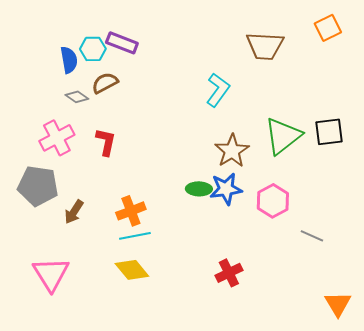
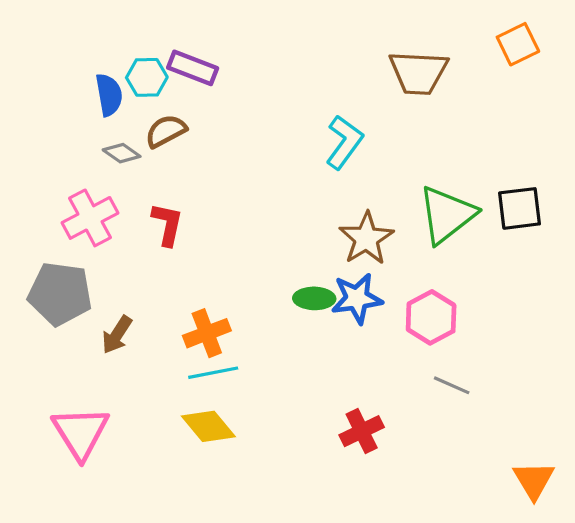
gray line: (312, 236) -> (452, 385), moved

